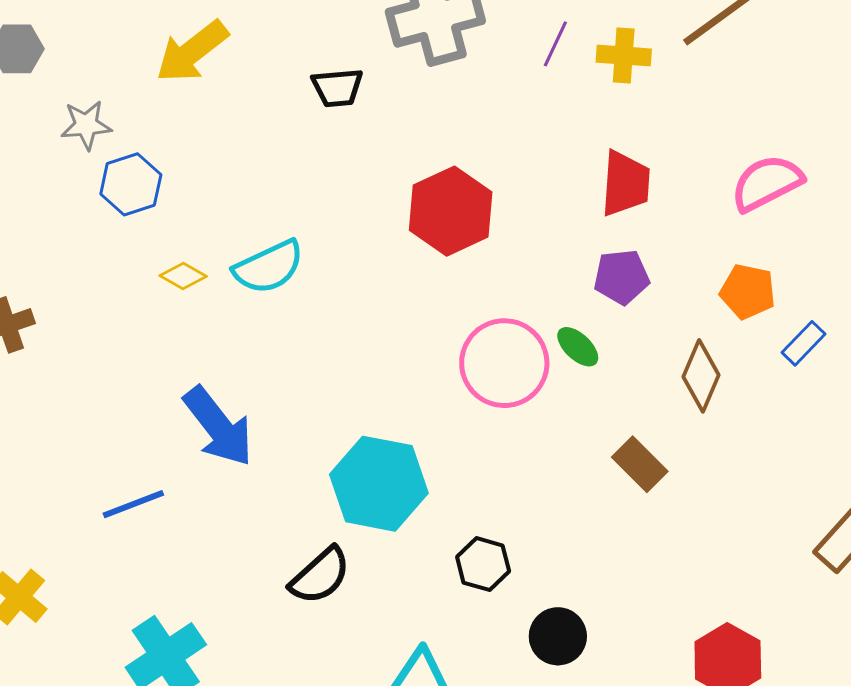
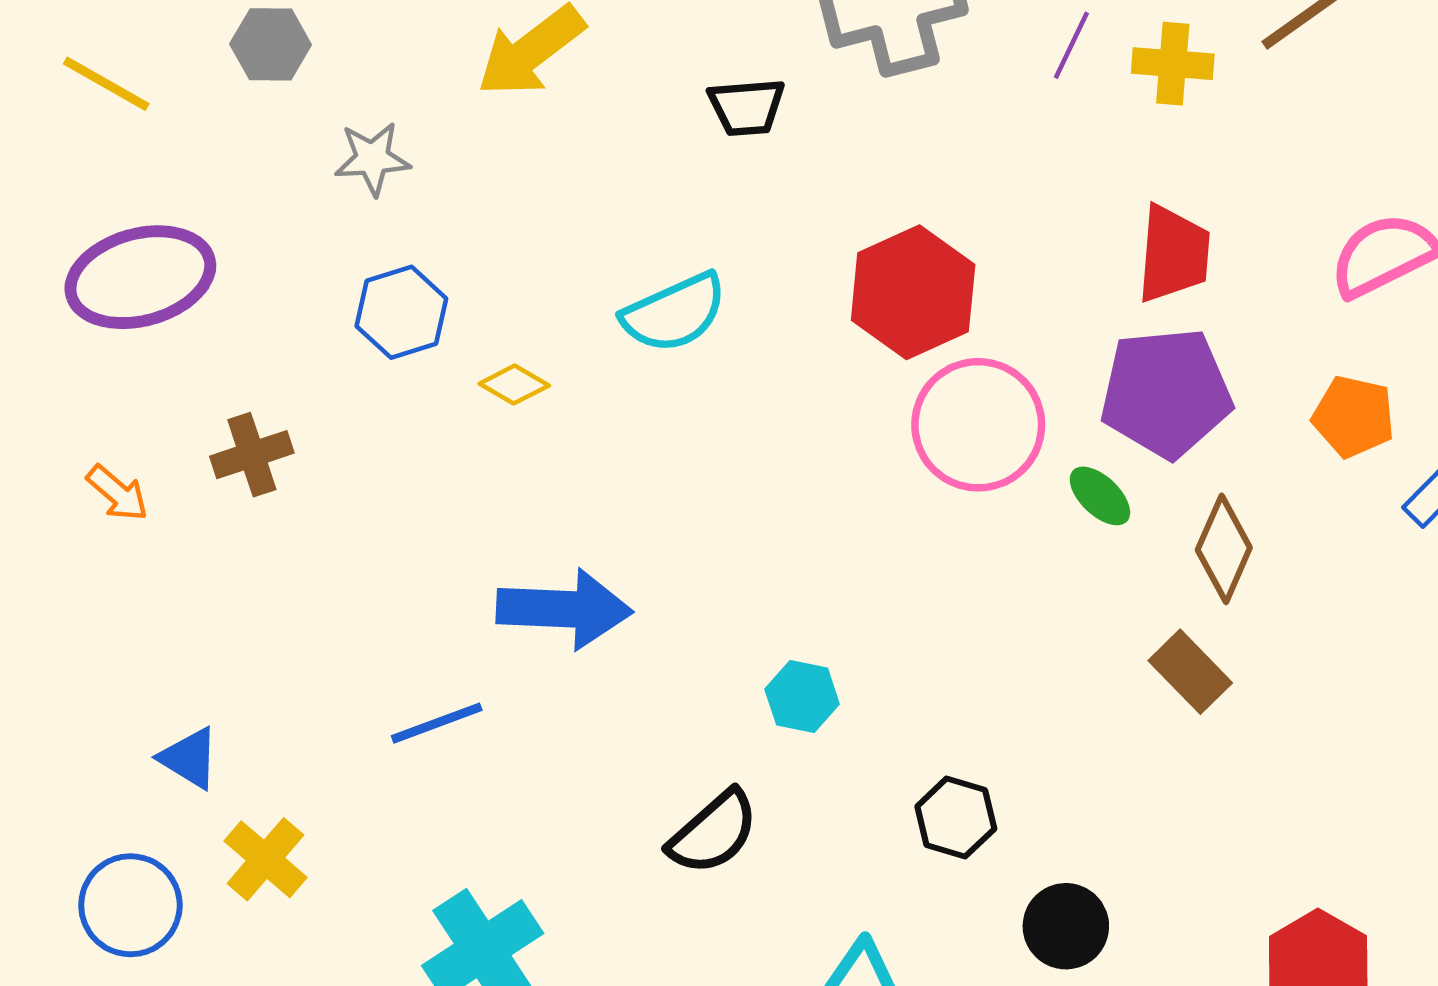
blue hexagon: (131, 184) -> (401, 312), moved
cyan semicircle: (269, 267) -> (674, 313), moved
purple pentagon: (621, 277) -> (1166, 393), size x1.6
pink circle: (504, 363) -> (978, 425), moved
brown diamond: (701, 376) -> (1224, 549), moved
blue arrow: (218, 427) -> (564, 609), turned -50
cyan hexagon: (379, 484) -> (802, 697), size x0.5

